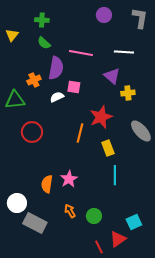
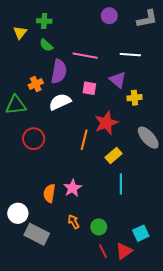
gray L-shape: (140, 18) -> (147, 19), turned 70
yellow triangle: (12, 35) -> (20, 33), moved
pink square: (74, 87) -> (89, 88), moved
white semicircle: (57, 97) -> (60, 102), size x1.5
yellow rectangle: (108, 148) -> (113, 155), turned 70
red line: (99, 247) -> (103, 251), moved

